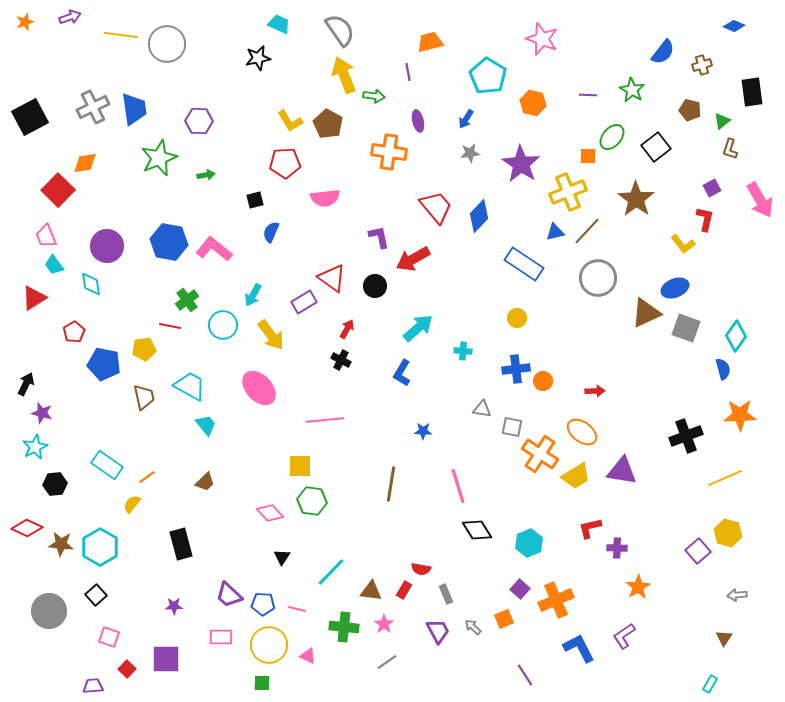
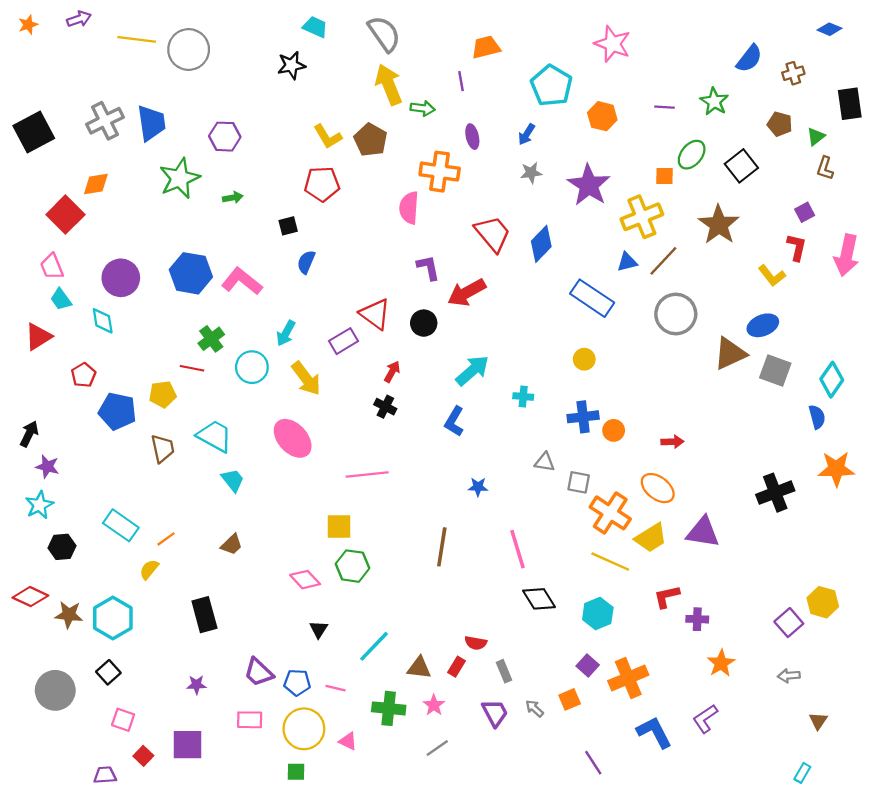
pink semicircle: (325, 198) -> (409, 208), moved, turned 100
pink arrow: (760, 200) -> (846, 255), moved, turned 42
yellow line: (725, 478) -> (610, 562), moved, turned 48
gray arrow: (737, 595) -> (789, 676), moved

